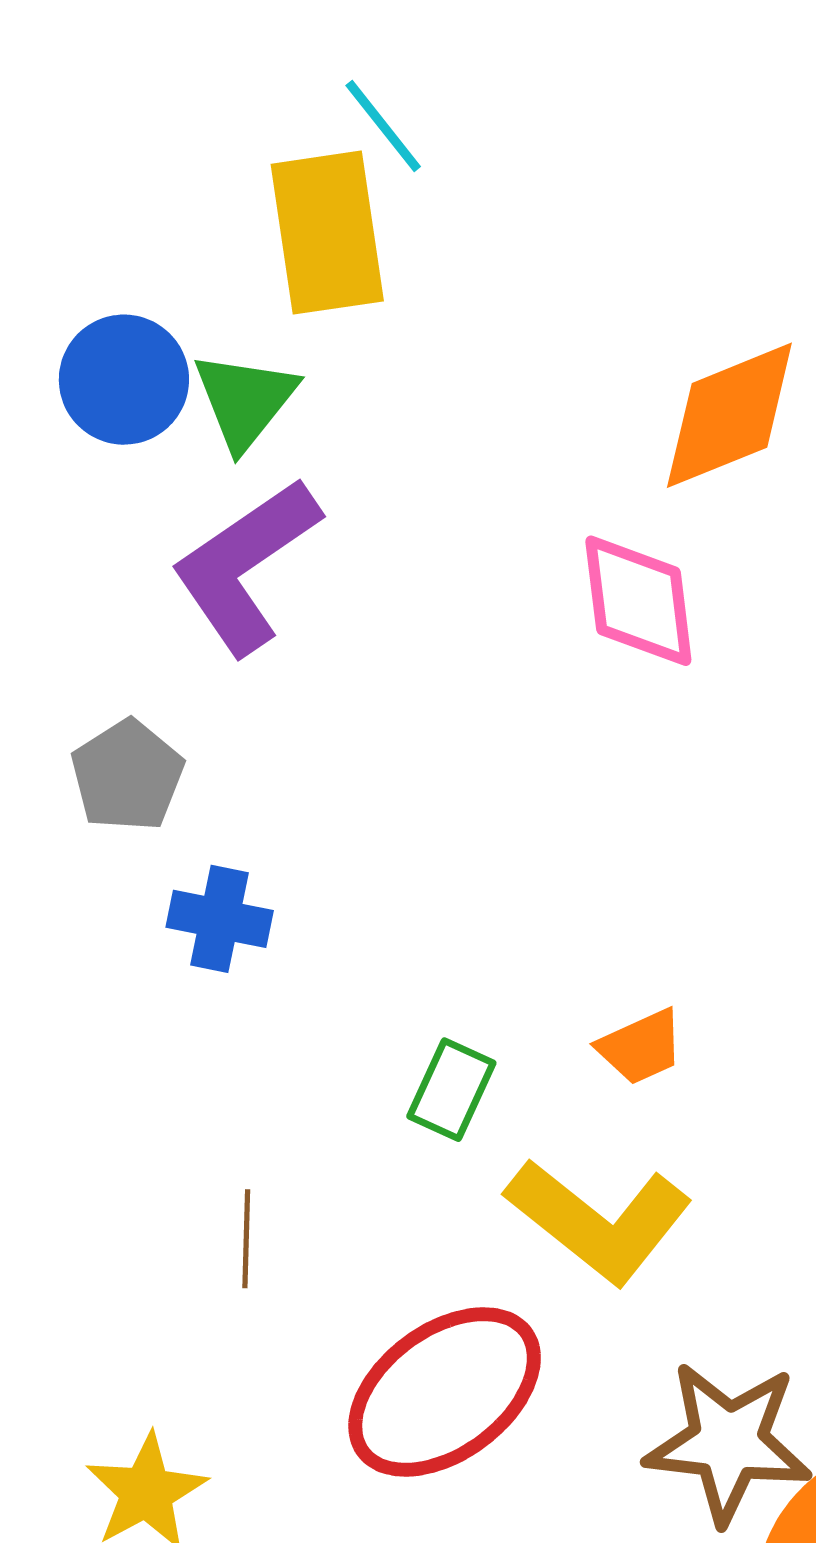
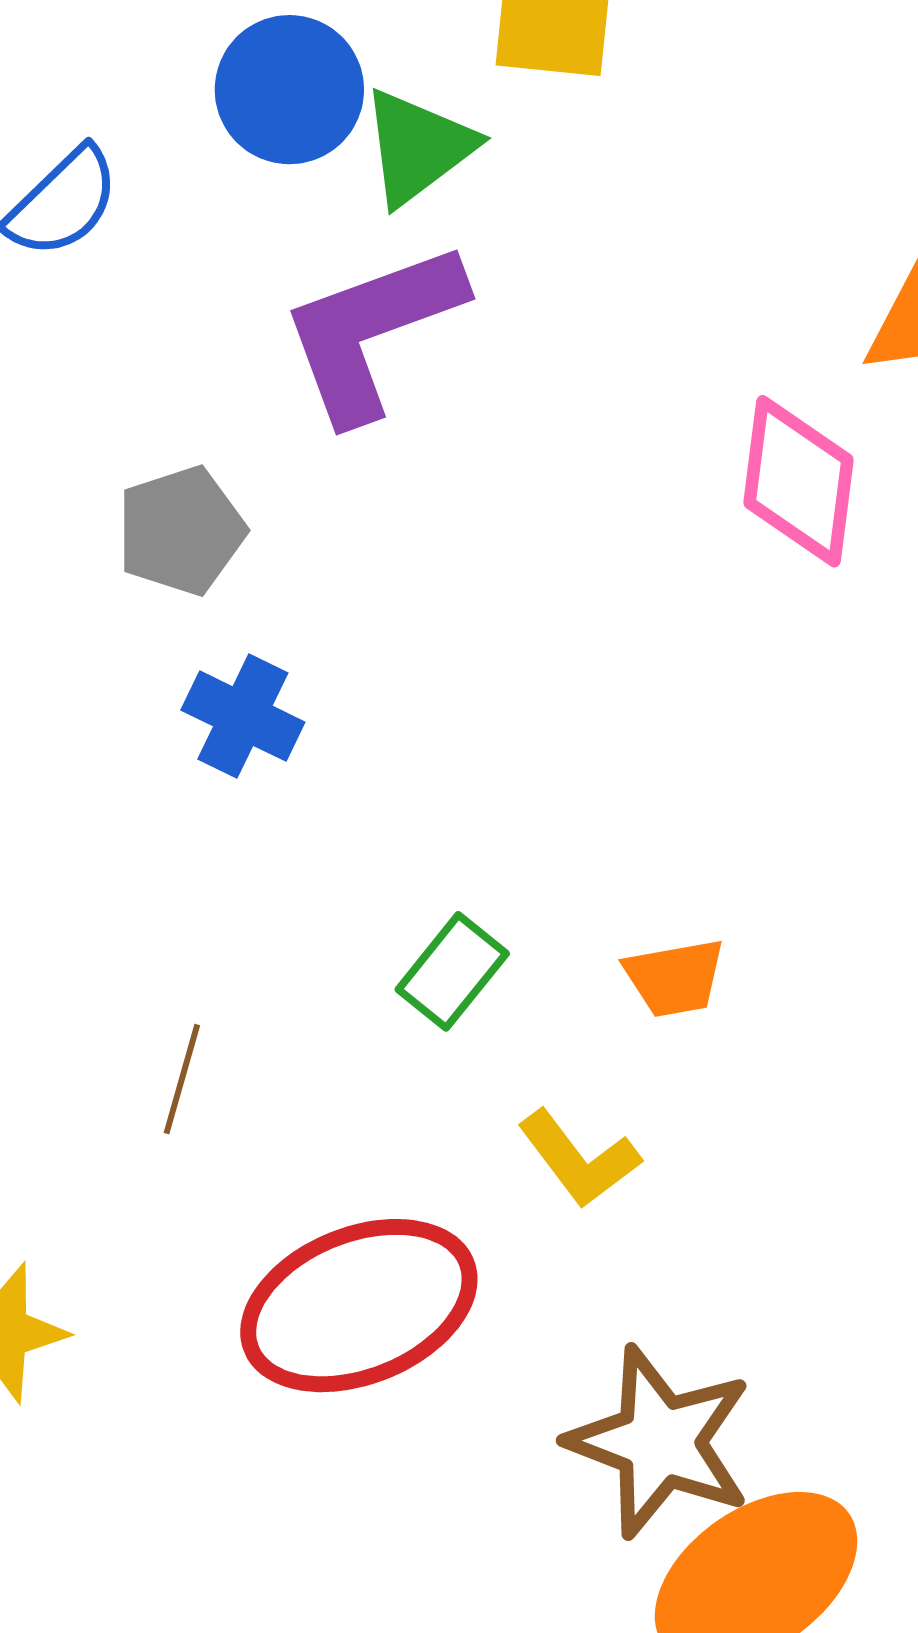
yellow L-shape: (599, 1221) -> (579, 1159), size x0.6

